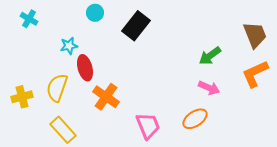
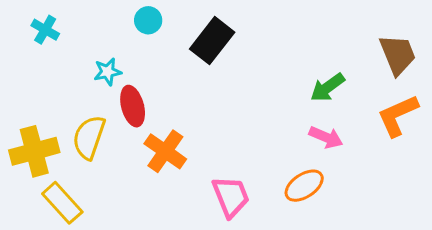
yellow cross: (22, 97) -> (34, 151), size x1.4
yellow rectangle: (63, 130) -> (62, 203), moved

